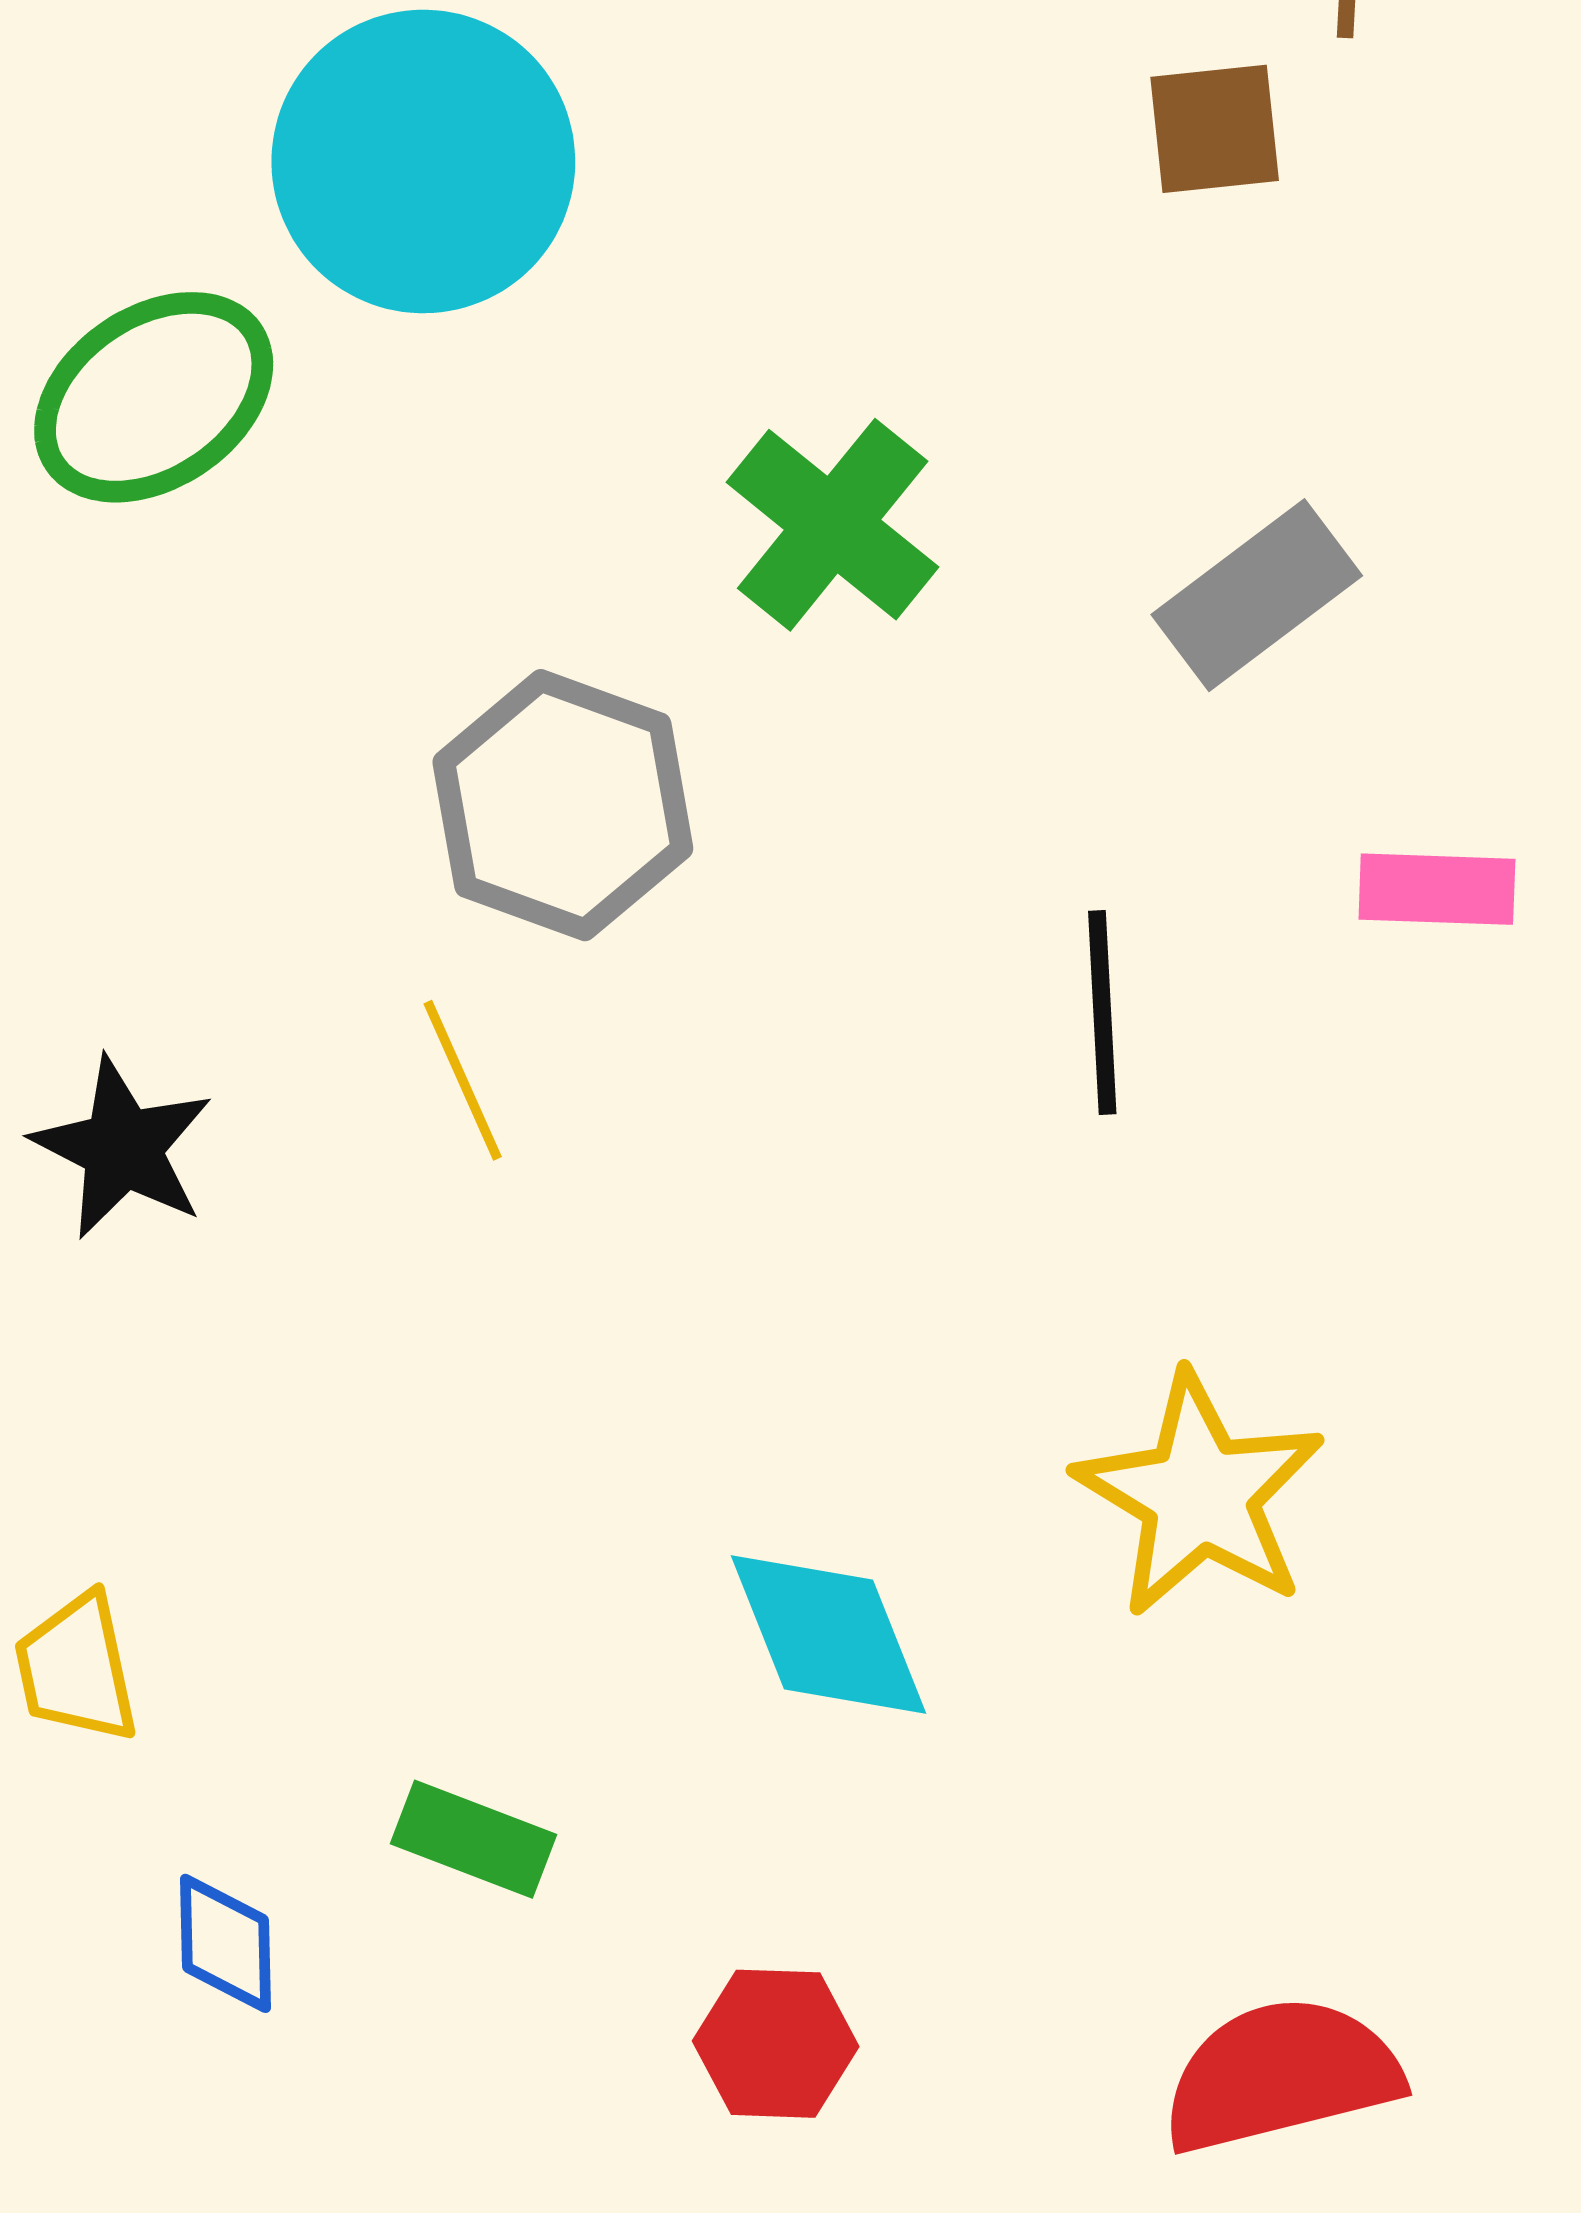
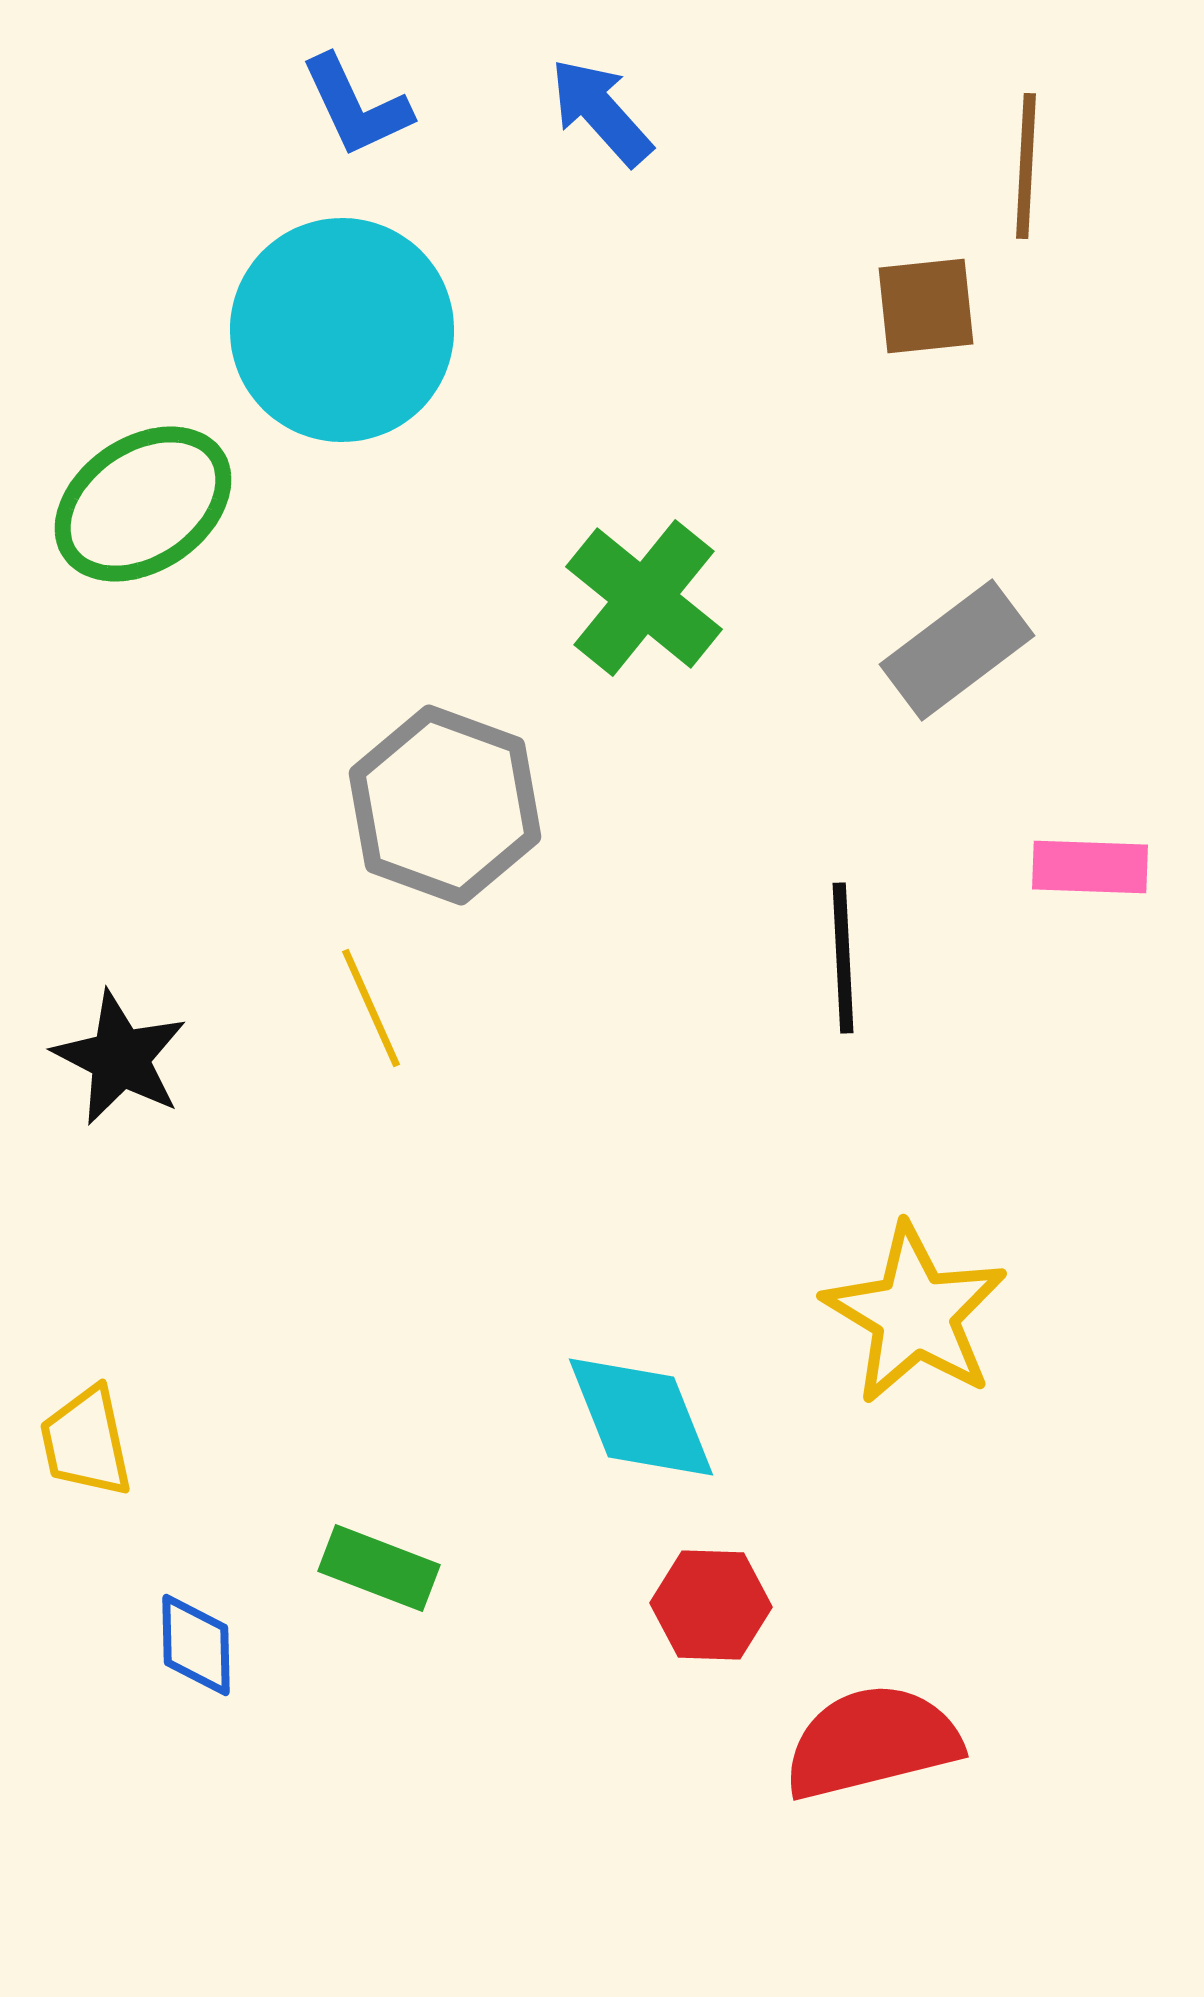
red hexagon: (776, 2044) -> (711, 1605), moved
red semicircle: (1281, 2075) -> (872, 1742), moved

